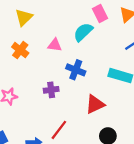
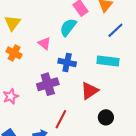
pink triangle: (55, 45) -> (44, 43), turned 40
purple cross: (51, 90) -> (48, 84), size x1.5

